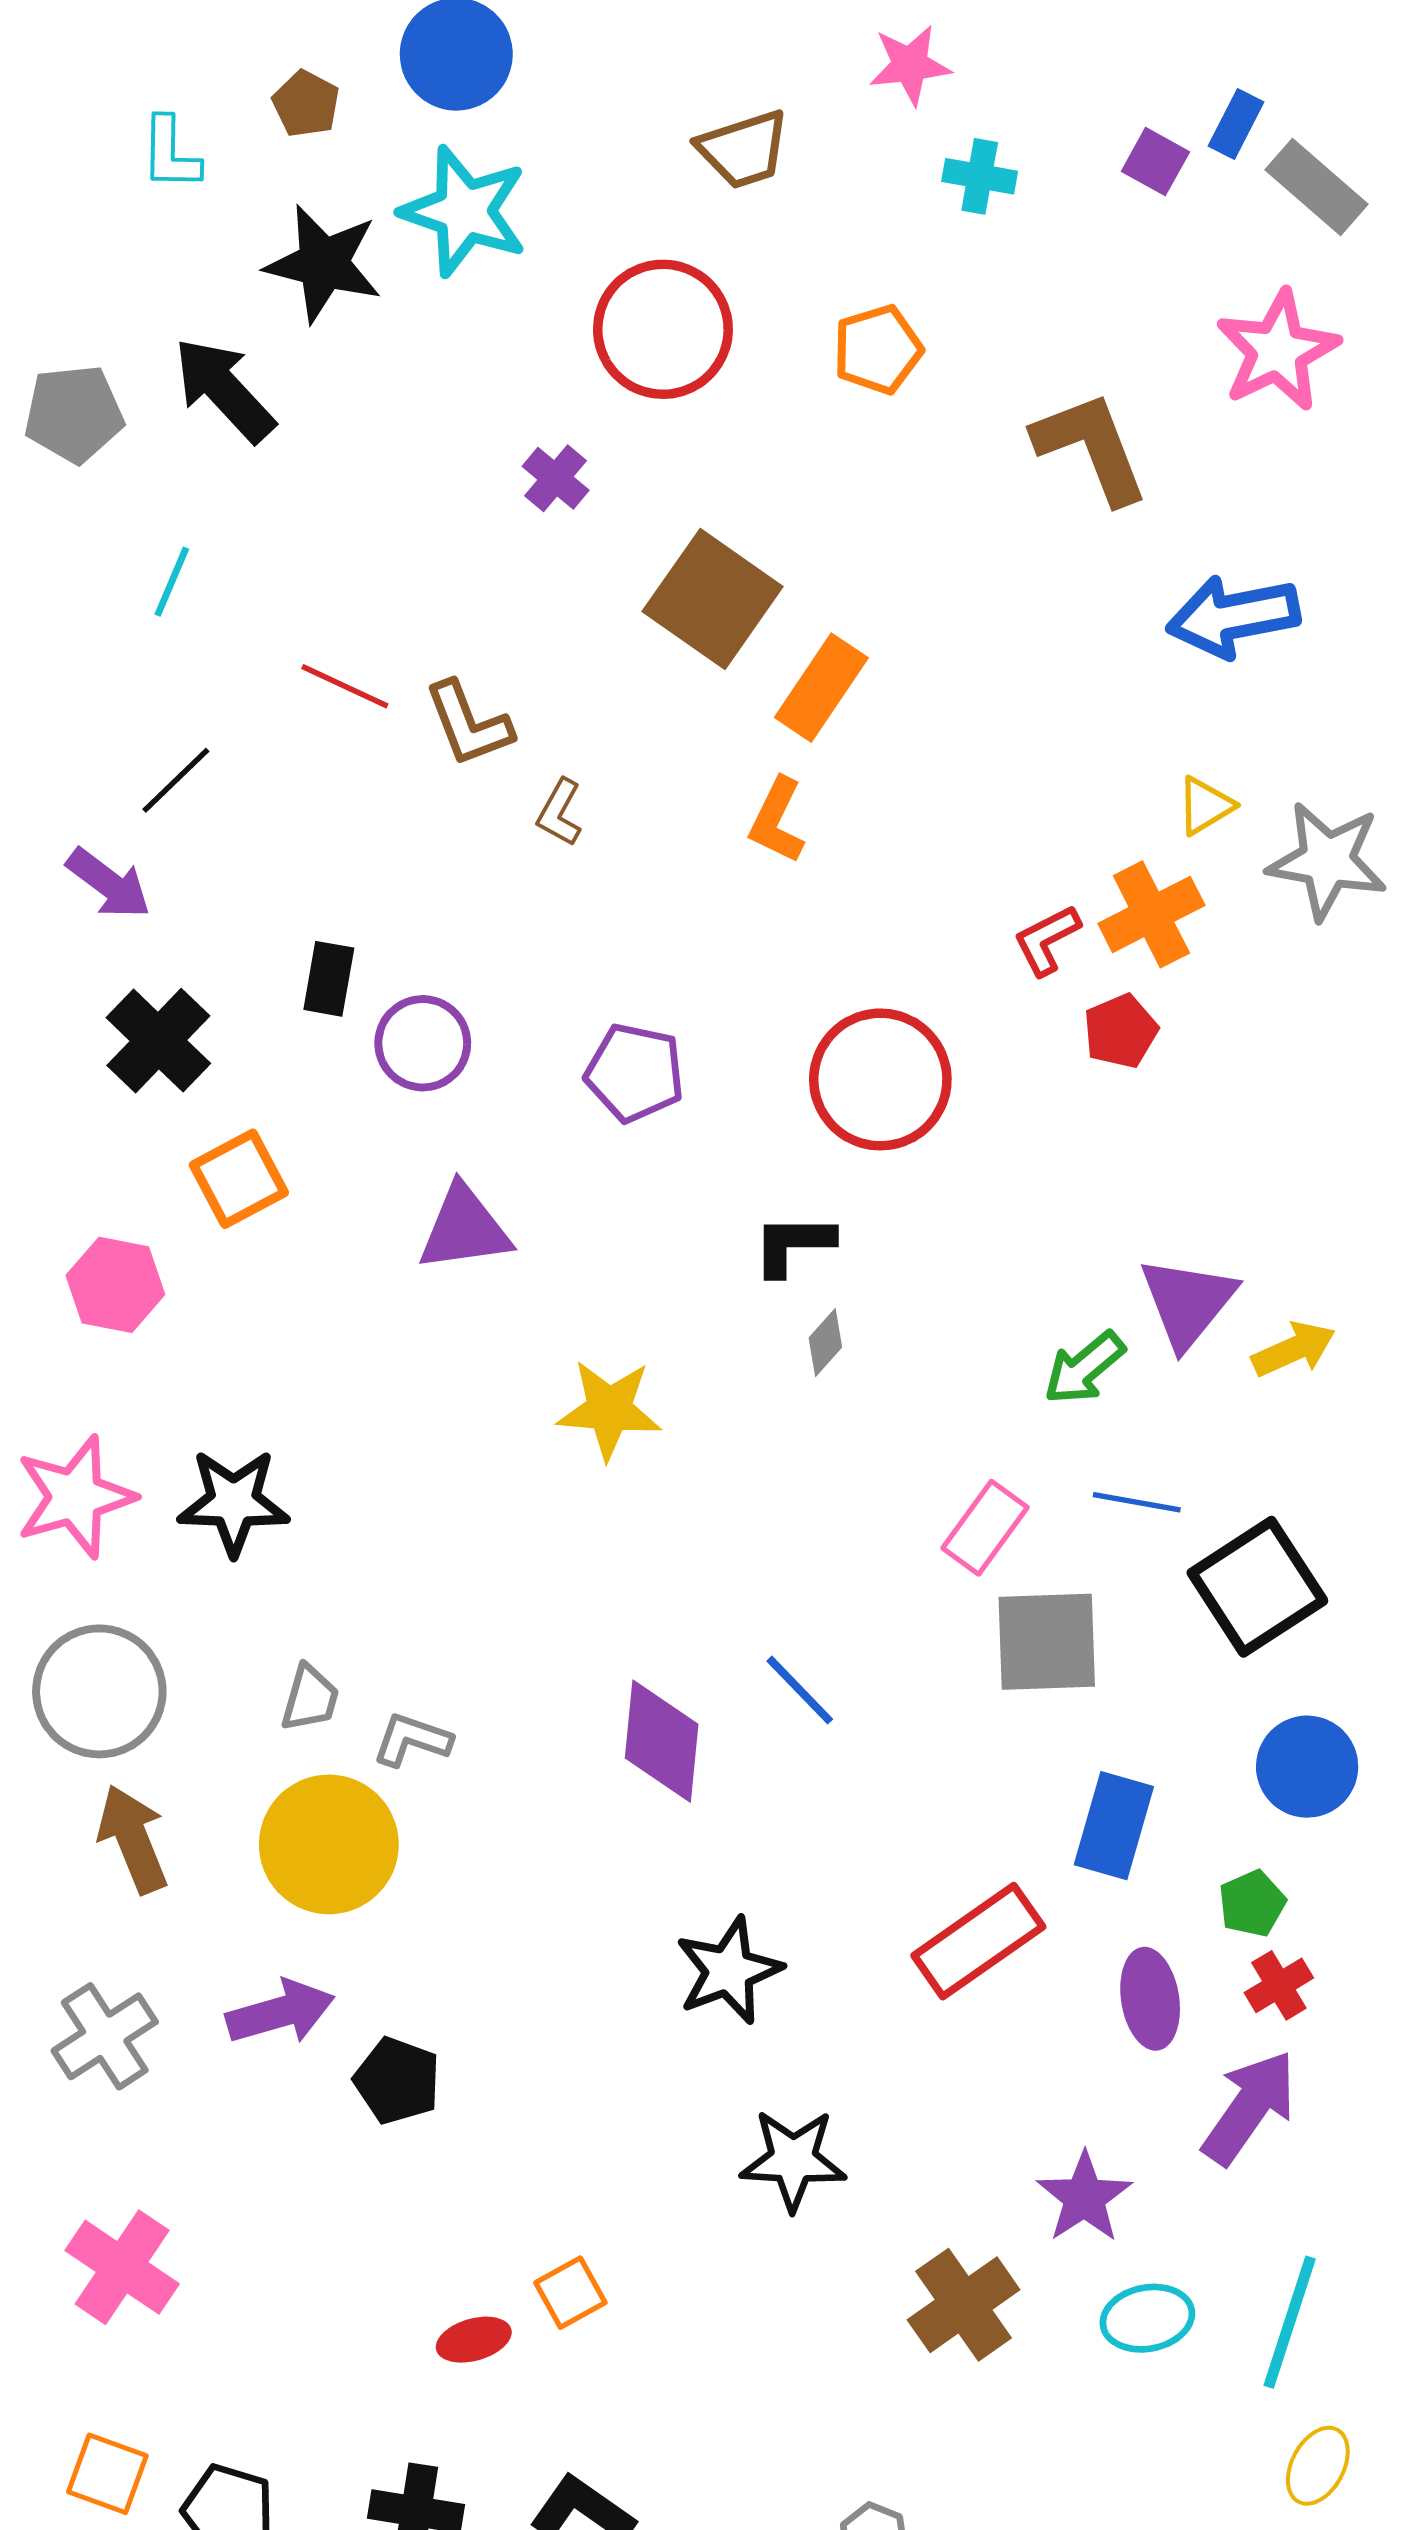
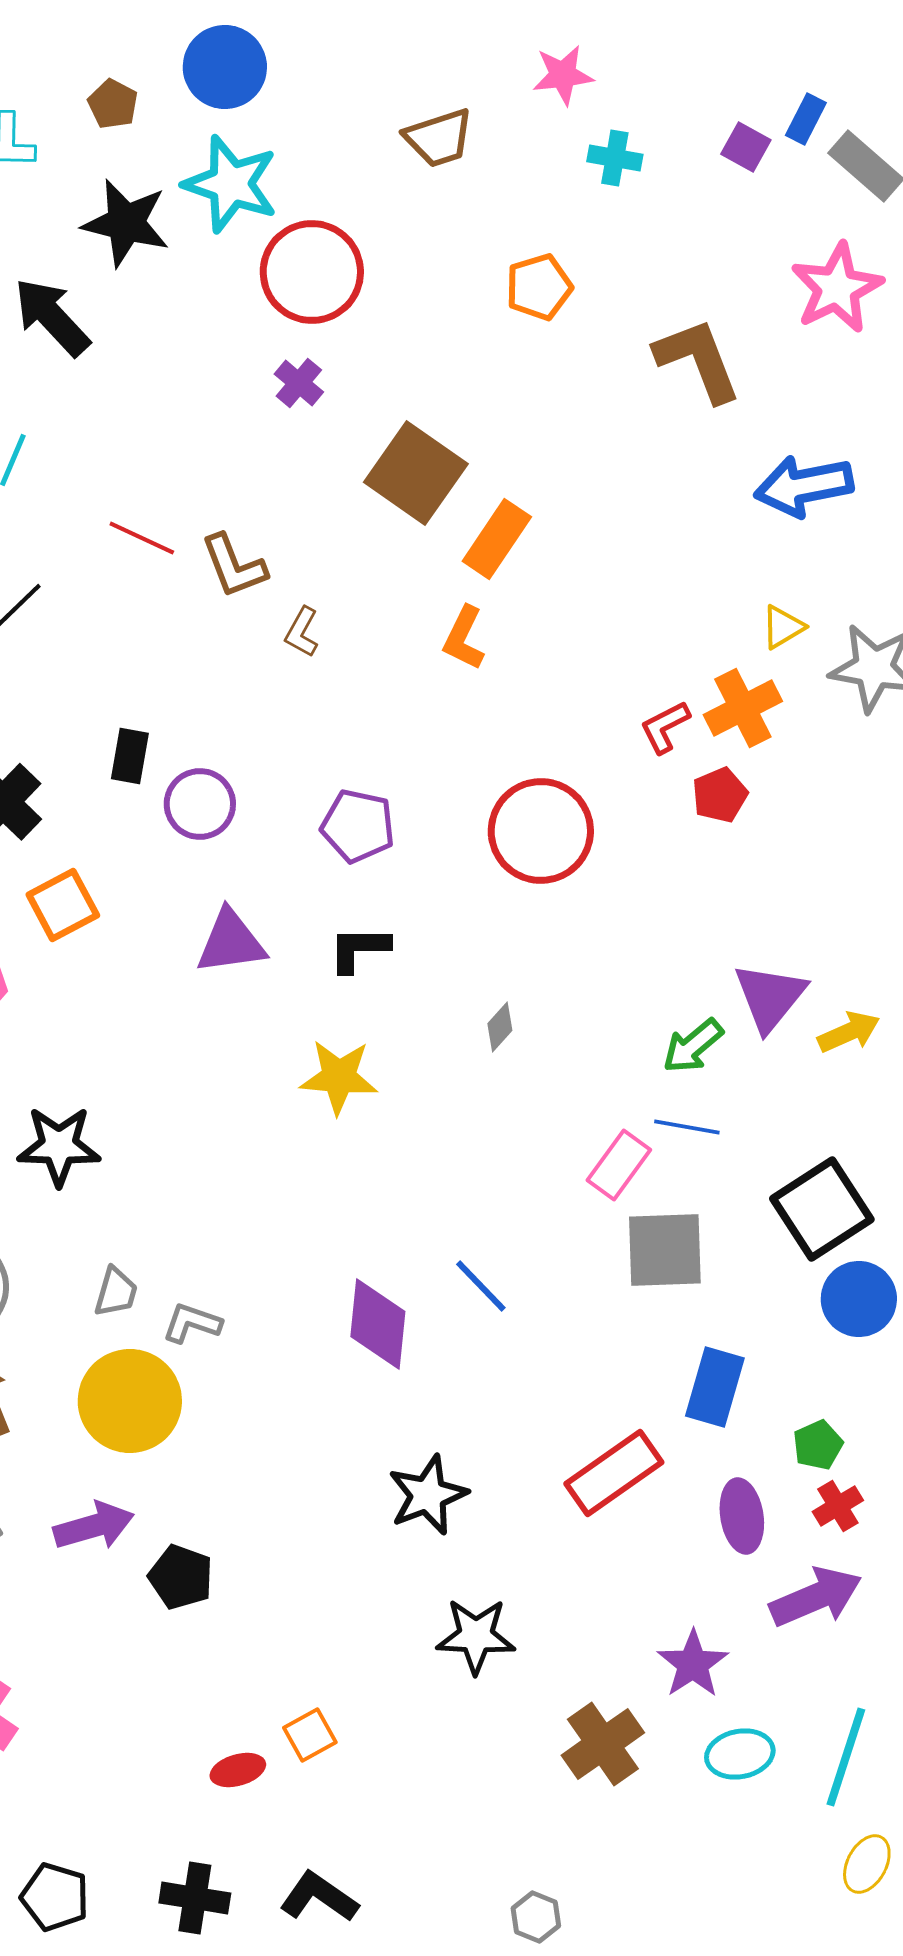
red circle: (663, 329) -> (312, 272), moved
black L-shape: (793, 1245) -> (359, 949), moved
blue line: (1137, 1502) -> (687, 1127), moved
blue circle: (1307, 1767) -> (859, 1299), moved
purple arrow: (1249, 2107) -> (816, 1597), turned 32

